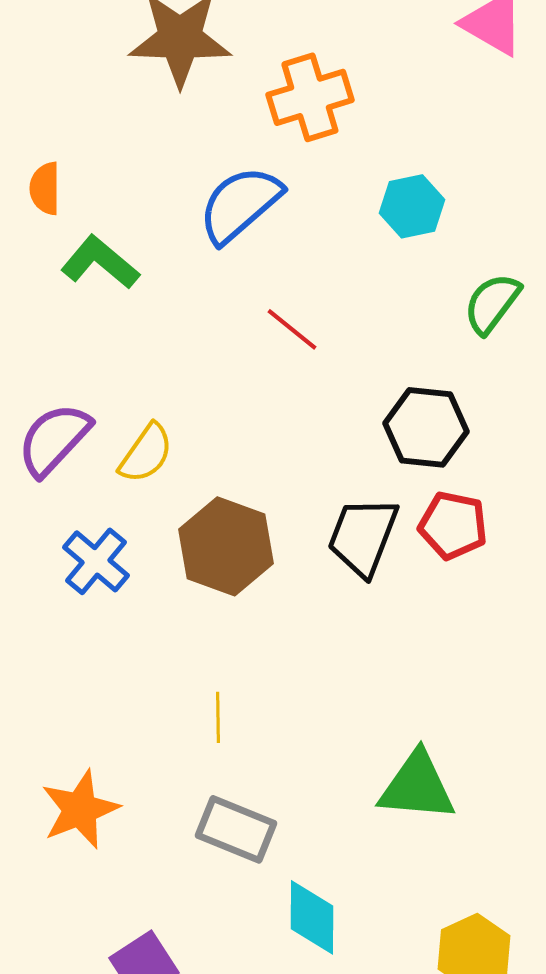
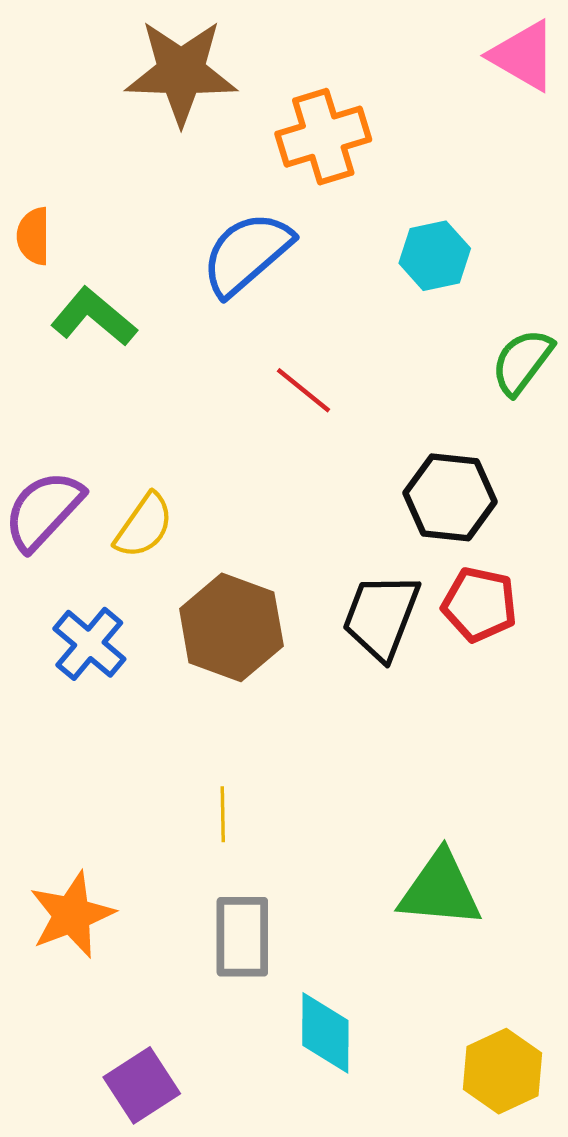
gray rectangle: (236, 829) -> (242, 937), turned 68

